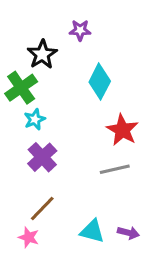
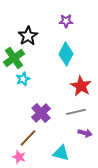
purple star: (80, 30) -> (66, 21), moved
purple cross: (42, 157) -> (41, 113), moved
purple arrow: (128, 233) -> (85, 133), moved

